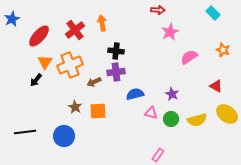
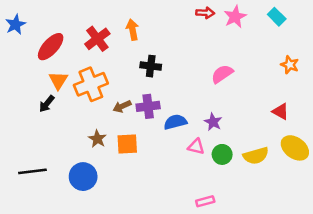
pink star: (170, 32) -> (235, 17), moved
pink semicircle: (189, 57) -> (222, 74), moved
purple cross: (116, 72) -> (148, 106), moved
purple star: (172, 94) -> (213, 122), moved
pink rectangle: (158, 155) -> (205, 201), turned 40

